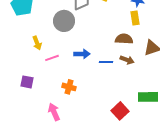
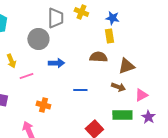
blue arrow: (82, 54) -> (56, 63), moved
brown arrow: (127, 60) -> (118, 87), moved
blue line: (106, 62) -> (80, 90), moved

